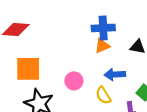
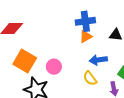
orange square: (28, 69) -> (25, 61), turned 35
pink circle: (74, 81) -> (54, 67), moved

